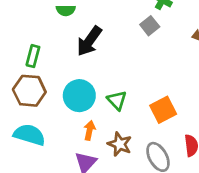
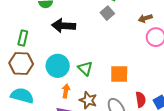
black arrow: (89, 41) -> (64, 26), turned 60
orange square: (163, 110) -> (119, 74), turned 30

